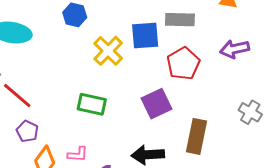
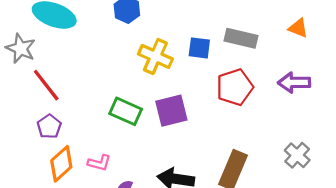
blue square: (145, 36) -> (199, 48), size x0.7
yellow cross: (108, 51) -> (155, 56), turned -32
purple square: (156, 104) -> (171, 111), moved

